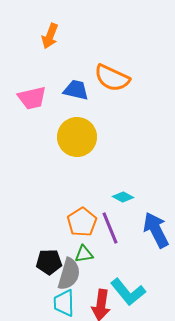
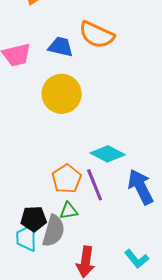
cyan diamond: (123, 197) -> (108, 154), size x1.6
cyan L-shape: (128, 292) -> (137, 259), moved, size x0.7
cyan trapezoid: (64, 303) -> (27, 238), moved

